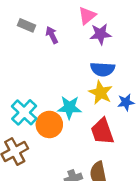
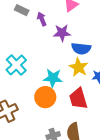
purple star: (100, 34) -> (62, 33), moved
cyan cross: (24, 112) -> (16, 65), moved
orange circle: (49, 124) -> (45, 97), moved

